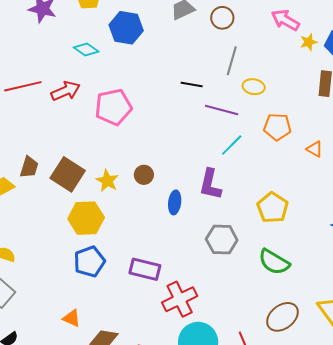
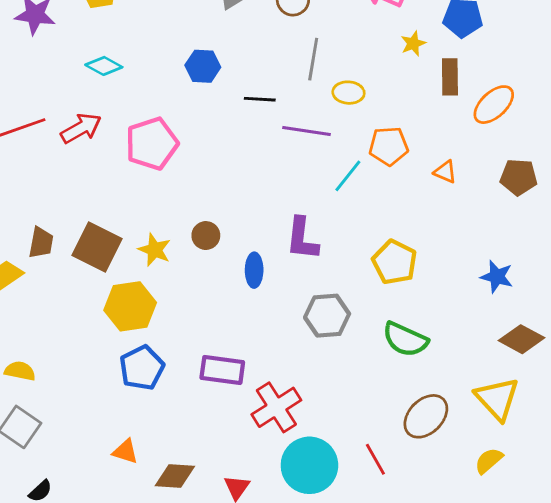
blue hexagon: (126, 28) -> (203, 66), moved, size x0.7
yellow star: (309, 42) -> (413, 44), moved
cyan line: (232, 145) -> (348, 176), moved

